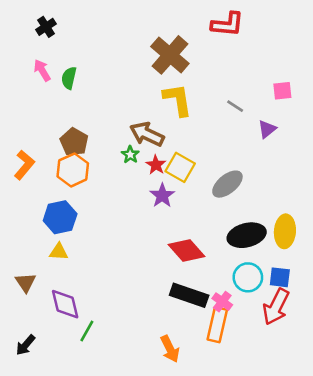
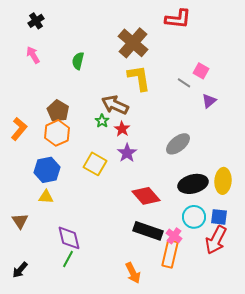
green semicircle: (69, 78) -> (78, 61), moved
pink square: (282, 91) -> (201, 71), moved, turned 35
yellow square: (180, 167) -> (95, 164), moved
purple diamond: (65, 304) -> (69, 238), moved

